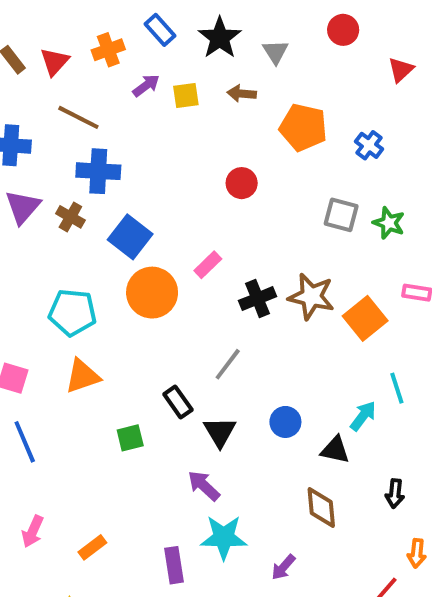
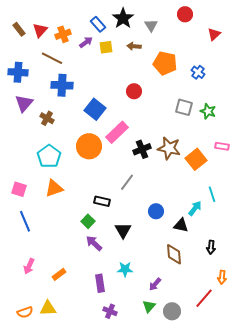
blue rectangle: (160, 30) -> (98, 24), moved
orange cross: (108, 50) -> (63, 34), moved
brown cross: (70, 217) -> (47, 118), moved
blue square: (130, 237) -> (95, 109), moved
pink rectangle: (208, 265) -> (117, 132), size x1.6
cyan pentagon: (72, 312) -> (49, 156), turned 30
black rectangle: (178, 402) -> (102, 201), turned -42
black triangle: (220, 432) -> (123, 230), moved
green square: (130, 438) -> (88, 221), moved, turned -32
purple arrow: (204, 486) -> (94, 243), moved
cyan star: (224, 537) -> (125, 269), size x0.7

